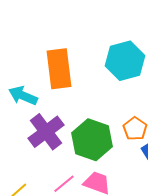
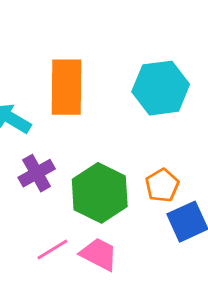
purple cross: (46, 132) -> (37, 173), size x0.7

